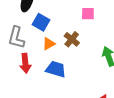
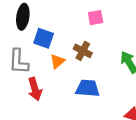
blue trapezoid: (56, 69) -> (88, 88), moved

